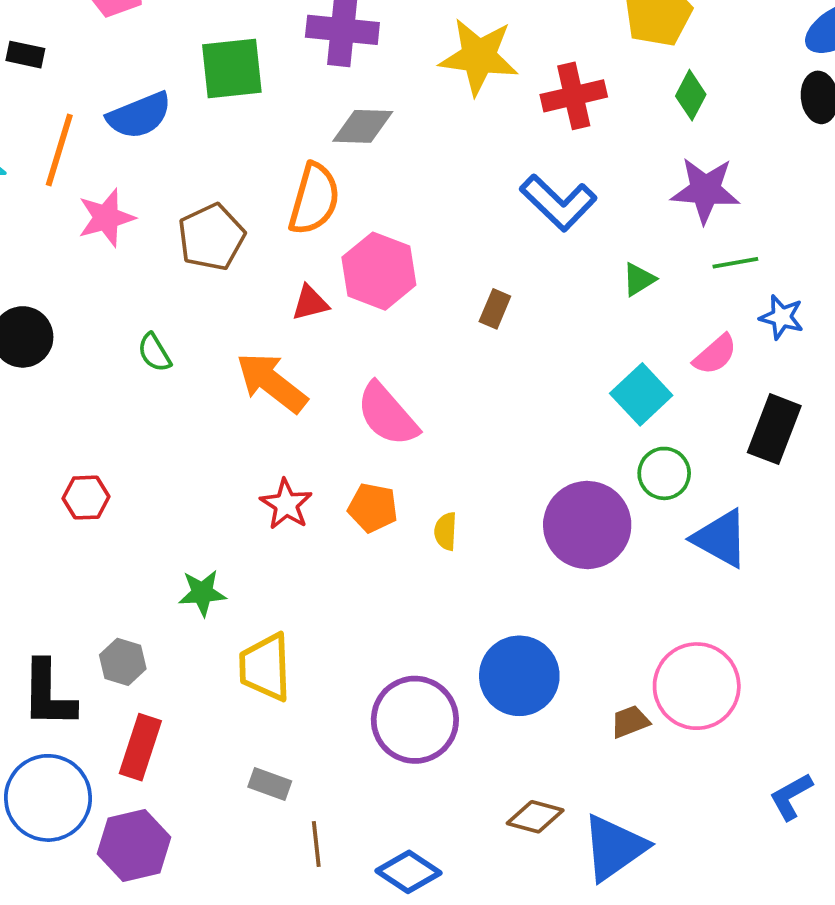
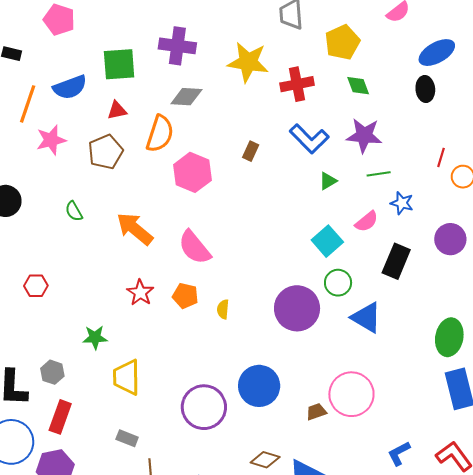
green diamond: (691, 95) -> (358, 86), turned -50
blue L-shape: (558, 203) -> (309, 139), moved
red triangle: (310, 303) -> (117, 110), moved
brown rectangle: (495, 309) -> (251, 151), moved

